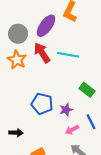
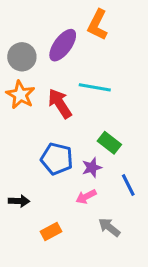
red arrow: (42, 53) -> (60, 103), moved
green rectangle: (87, 90) -> (109, 143), moved
pink arrow: (72, 130) -> (86, 197), moved

